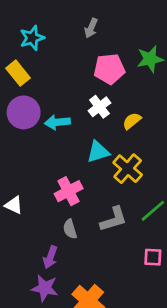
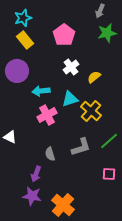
gray arrow: (91, 28) -> (100, 11), moved
pink pentagon: (109, 69) -> (64, 35), moved, turned -30
yellow rectangle: (18, 73) -> (25, 40), moved
cyan arrow: (57, 122) -> (41, 91), moved
pink cross: (69, 191) -> (47, 115), moved

